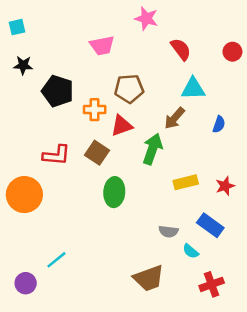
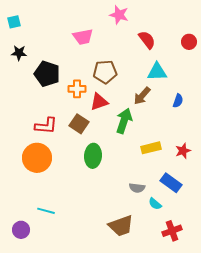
orange circle: (24, 195) -> (37, 158), moved
cyan line: (56, 260) -> (46, 211), turned 54

